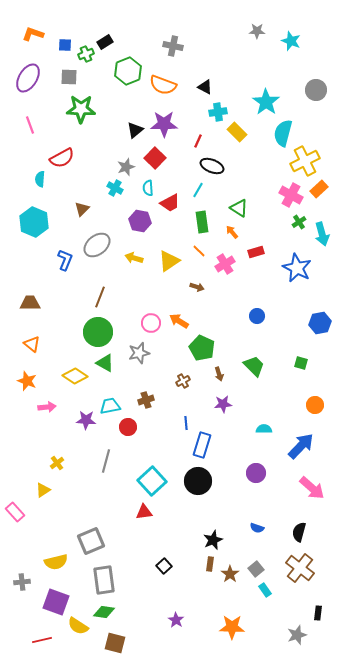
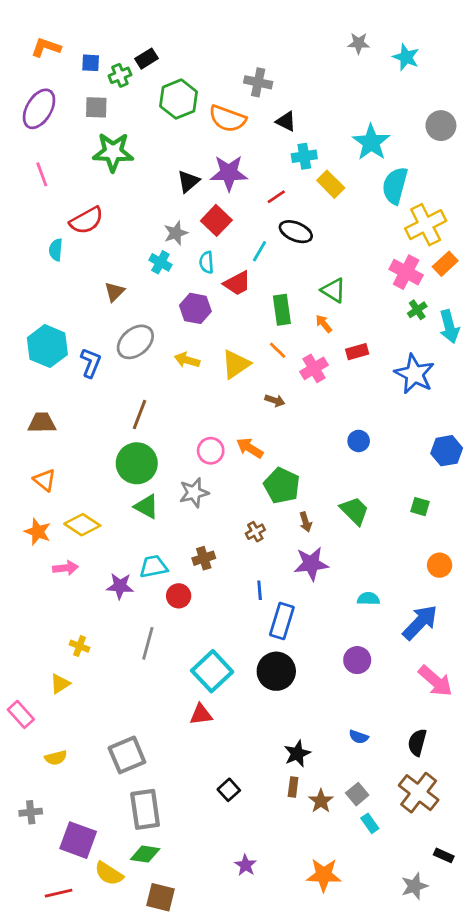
gray cross: (173, 46) -> (258, 82), moved
red line: (198, 141) -> (276, 197), turned 32
cyan line: (198, 190) -> (260, 251), moved
cyan hexagon: (34, 222) -> (47, 346), moved
yellow diamond: (75, 376) -> (82, 525), moved
purple star: (223, 404) -> (311, 564), size x1.4
yellow cross: (57, 463) -> (80, 646), turned -32
yellow semicircle: (56, 562) -> (56, 758), moved, size x0.7
black rectangle: (318, 613) -> (444, 855), turned -72

